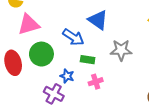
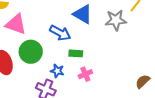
pink triangle: (29, 24) -> (16, 24), turned 40
gray star: (121, 50) -> (116, 20), moved

